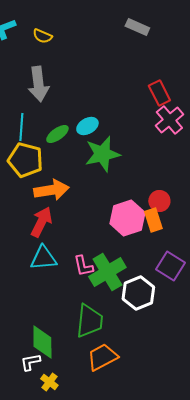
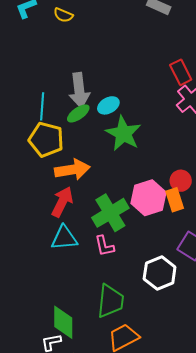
gray arrow: (38, 84) -> (79, 90), moved
green star: (102, 154) -> (123, 134), turned -30
green cross: (107, 272) -> (110, 213), moved

